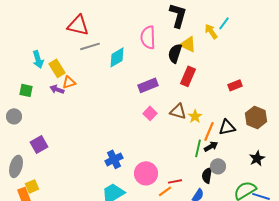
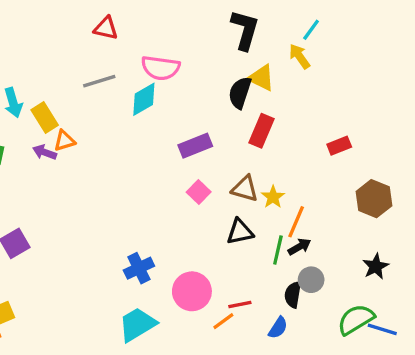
cyan line: (224, 23) -> (311, 30), moved
red triangle: (78, 25) -> (106, 28), moved, size x0.7
pink semicircle: (148, 37) -> (160, 68), moved, turned -80
black triangle: (227, 127) -> (240, 232), moved

